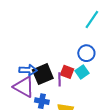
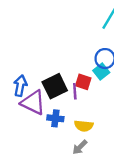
blue arrow: (28, 70) -> (20, 86), moved, turned -78
cyan square: (82, 72) -> (101, 72), moved

